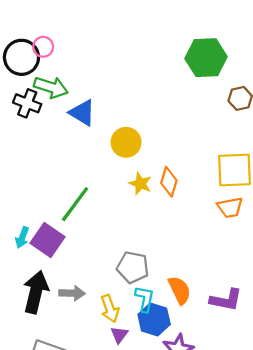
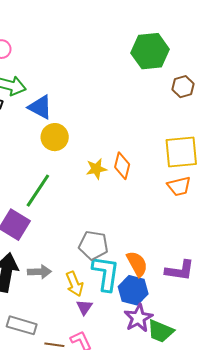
yellow circle: (126, 142) -> (55, 137), moved
yellow star: (140, 184) -> (96, 169), turned -30
cyan L-shape: (145, 299) -> (106, 273), size x1.5
blue hexagon: (154, 319) -> (133, 290), moved

